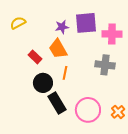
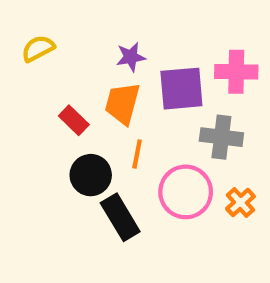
purple square: (86, 23) -> (181, 89), moved
orange trapezoid: (58, 49) -> (122, 103), turned 45
pink circle: (88, 110) -> (186, 192), moved
orange cross: (118, 112) -> (240, 202), moved

